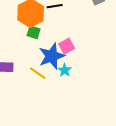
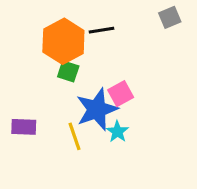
yellow line: (38, 73) -> (75, 136), turned 36

